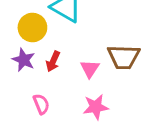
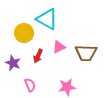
purple star: (24, 60) -> (13, 63), moved
pink triangle: (90, 69) -> (59, 47), moved, turned 32

